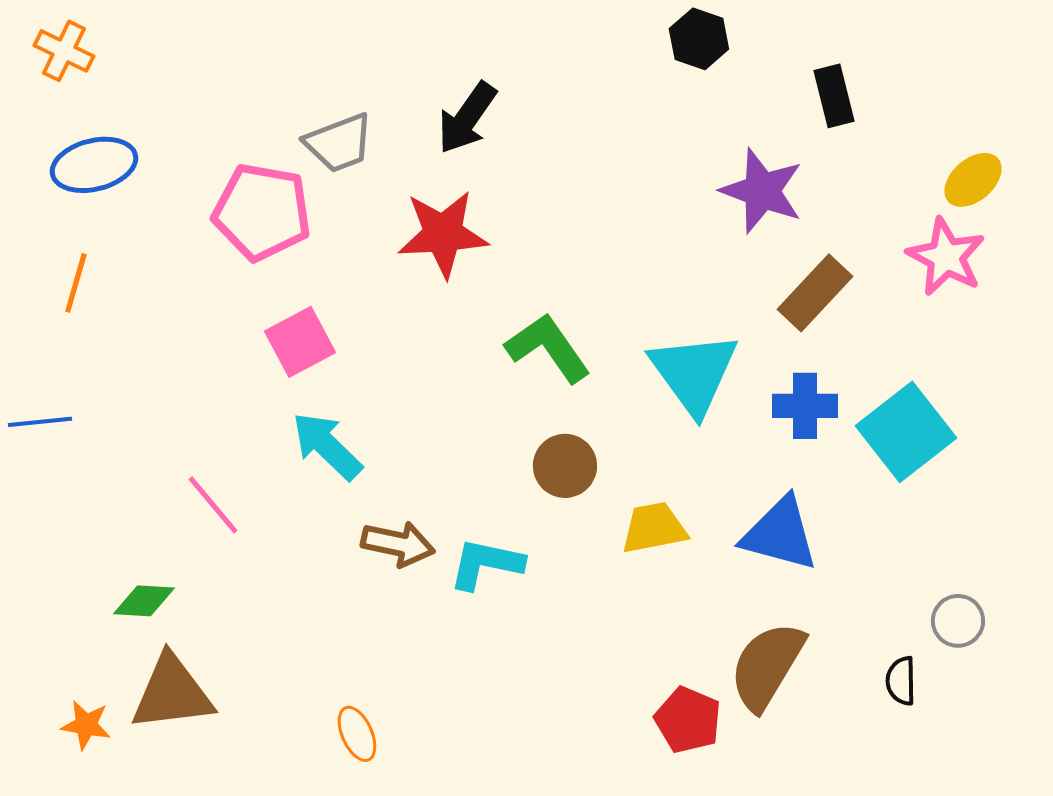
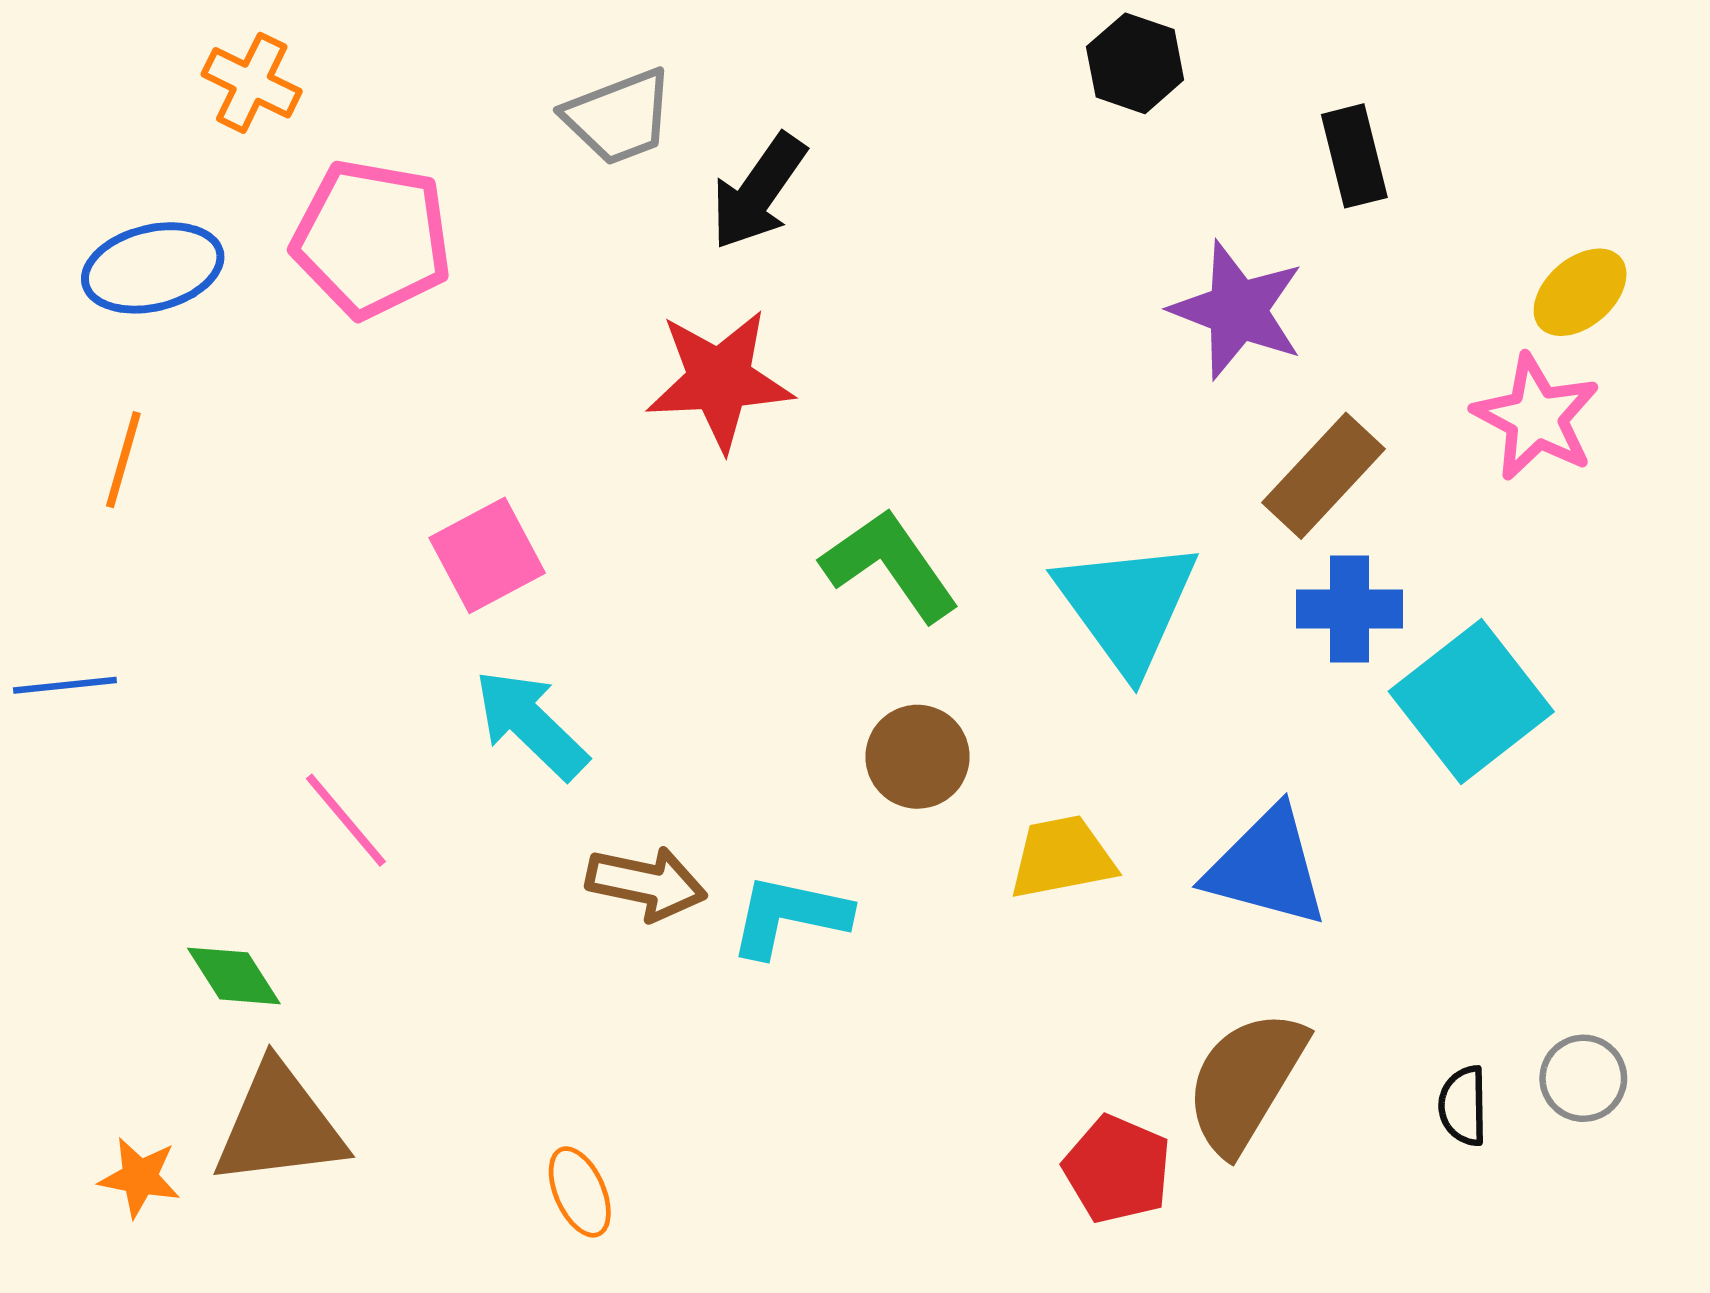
orange cross: (64, 51) -> (252, 83), moved
gray trapezoid: (339, 143) -> (619, 117), moved
pink pentagon: (262, 212) -> (372, 239), moved
blue cross: (805, 406) -> (1349, 609), moved
green diamond: (144, 601) -> (234, 976), turned 54
gray circle: (958, 621) -> (1583, 1078), moved

